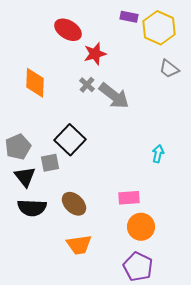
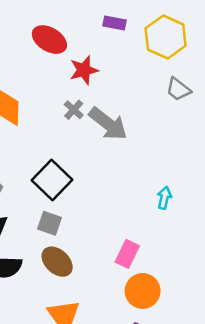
purple rectangle: (129, 17) -> (115, 23), moved
gray square: (50, 163) -> (49, 223), moved, turned 30
pink rectangle: (129, 198) -> (127, 254), turned -60

